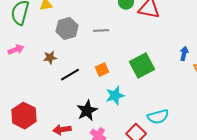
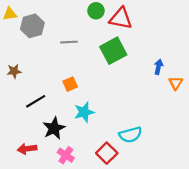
gray hexagon: (67, 29) -> (32, 26), moved
green square: (142, 66) -> (113, 51), moved
black line: (70, 75) -> (36, 101), moved

